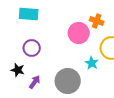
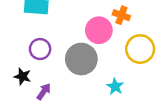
cyan star: (92, 63) -> (115, 87), moved
gray circle: (68, 81) -> (81, 59), moved

